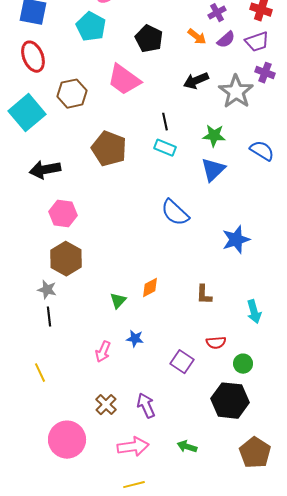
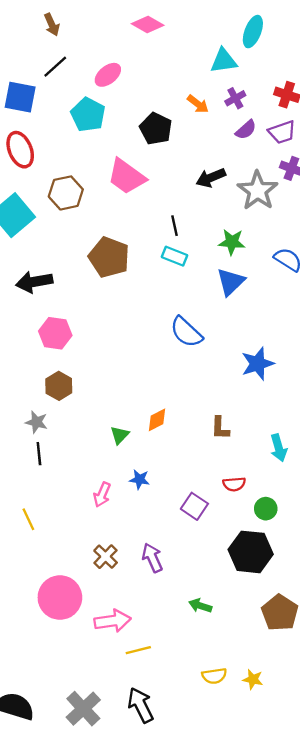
orange arrow: (197, 37) -> (198, 104), moved
brown hexagon: (66, 259) -> (59, 386), size x0.7
pink arrow: (133, 447) -> (113, 621), moved

